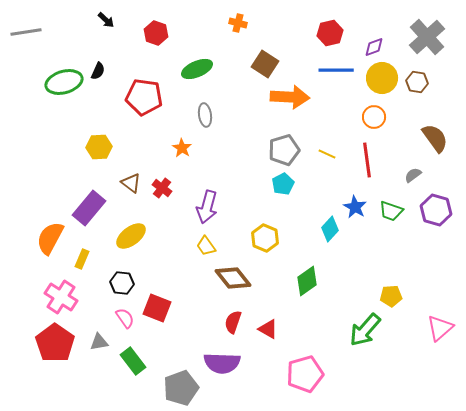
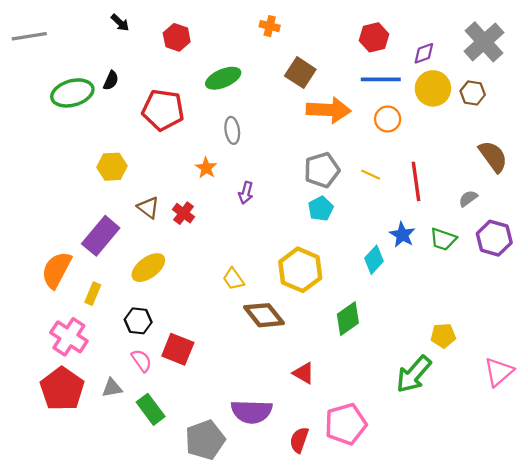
orange circle: (374, 117) -> (388, 119), moved
purple arrow: (207, 207) -> (246, 193), moved, size x0.6
yellow hexagon: (265, 238) -> (300, 270), size x1.4
red semicircle: (233, 322) -> (299, 440), moved

